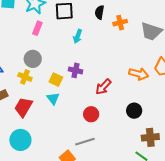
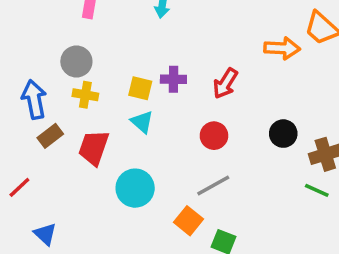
gray circle: (33, 59) -> (76, 61), moved
purple cross: (75, 70) -> (173, 79), moved
black circle: (134, 111) -> (283, 134), moved
cyan circle: (20, 140) -> (135, 188), moved

